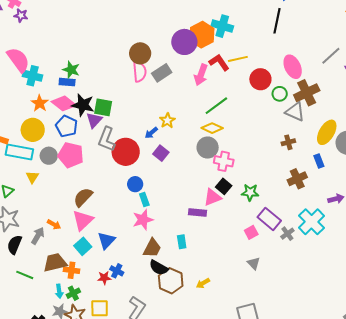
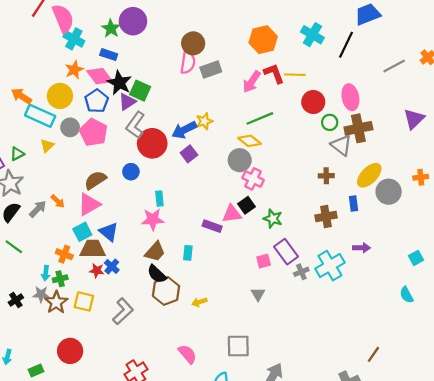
cyan cross: (222, 26) -> (312, 35), moved
purple circle: (184, 42) -> (133, 21), moved
gray line: (331, 56) -> (394, 66), moved
green star: (71, 70) -> (111, 29), moved
blue arrow: (151, 133) -> (184, 130), size x1.6
blue circle: (135, 184) -> (131, 172), moved
blue triangle: (106, 241) -> (109, 232), turned -48
brown trapezoid: (55, 263) -> (93, 249), moved

